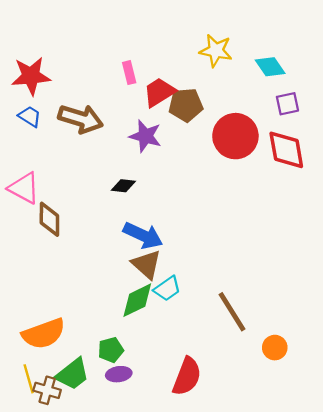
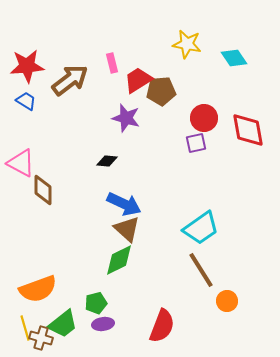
purple square: (287, 104) -> (196, 143), moved
brown arrow: (81, 119) -> (70, 80), moved, turned -54
red circle: (235, 136) -> (204, 118), size x0.7
cyan trapezoid: (167, 289) -> (201, 228), moved, size x1.5
orange circle: (275, 348) -> (227, 301), moved

